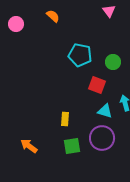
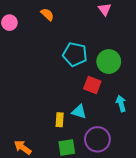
green circle: (113, 62) -> (109, 62), size x1.5
cyan triangle: (105, 111) -> (79, 112), moved

